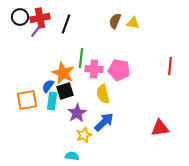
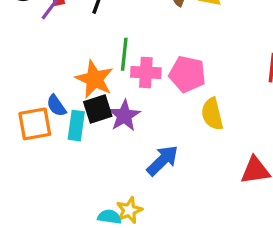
blue semicircle: (48, 86) -> (56, 106), moved, turned -72
yellow semicircle: (103, 94) -> (212, 114), moved
purple star: (77, 113) -> (124, 116), moved
yellow star: (84, 135) -> (129, 210), moved

